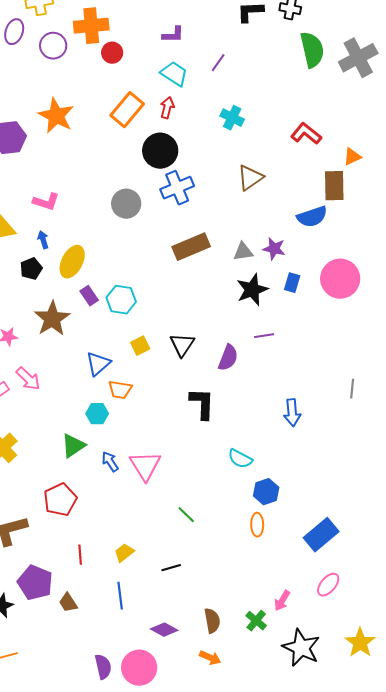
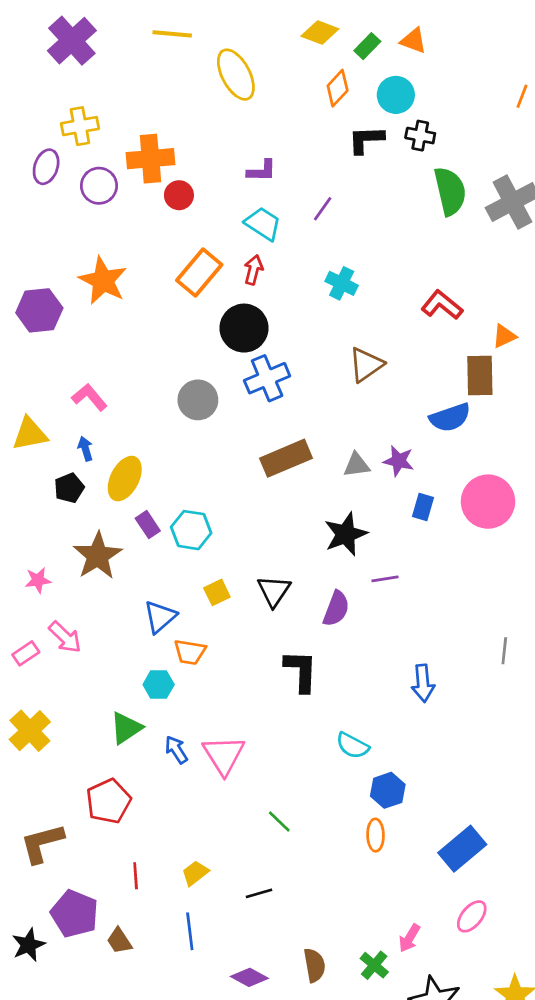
pink L-shape: (46, 202) -> (89, 397), turned -148
black star: (252, 290) -> (346, 534), moved

